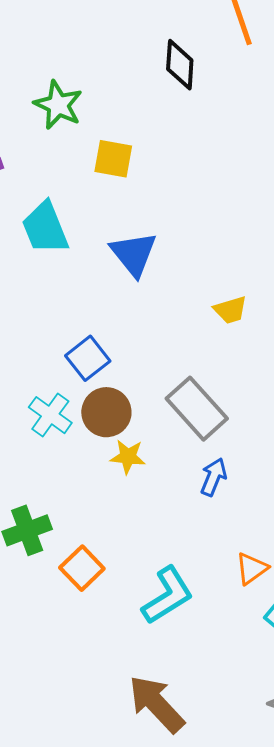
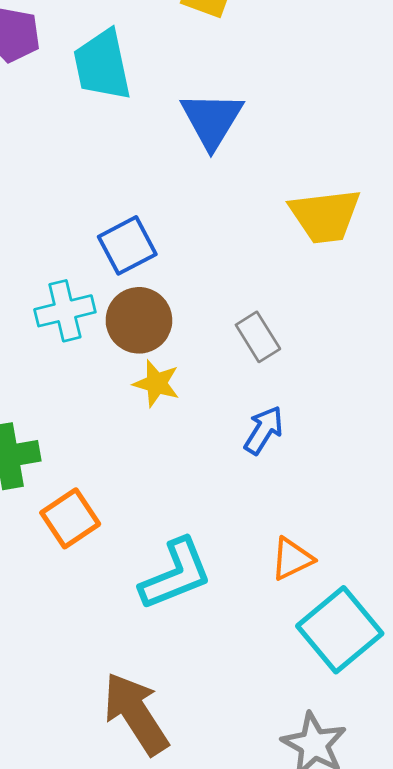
yellow trapezoid: (230, 310) -> (325, 216), size x1.6
gray rectangle: (197, 409) -> (258, 337), size x0.6
cyan cross: (50, 415) -> (65, 311), turned 30

